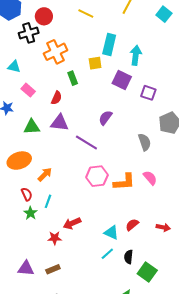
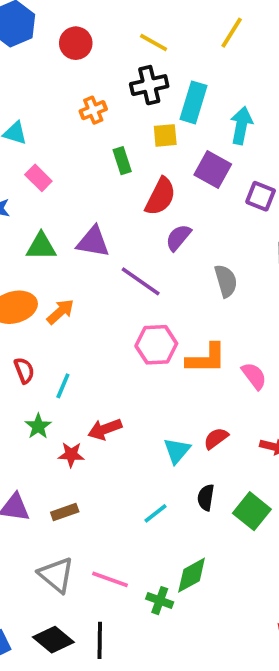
black cross: (29, 33) -> (149, 85), moved
orange cross: (55, 52) -> (93, 110), size x0.6
red semicircle: (56, 98) -> (160, 196), moved, size x1.5
gray semicircle: (145, 142) -> (226, 281), moved
orange arrow: (45, 174) -> (60, 312), moved
pink semicircle: (150, 178) -> (254, 376), moved
green star: (30, 213) -> (38, 426), moved
cyan triangle: (111, 233) -> (177, 451), turned 42
cyan line: (107, 254) -> (155, 513), moved
green square: (147, 272) -> (252, 511), moved

